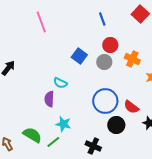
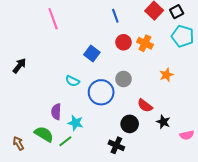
orange cross: (132, 59) -> (145, 43), moved
gray circle: (104, 62) -> (124, 79), moved
purple semicircle: (49, 99) -> (56, 112), moved
blue circle: (105, 101) -> (101, 92), moved
black cross: (93, 146) -> (116, 145), moved

